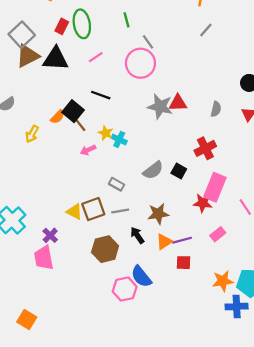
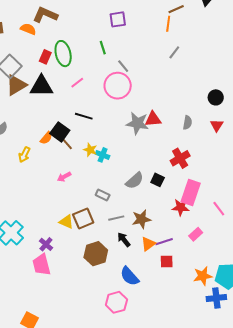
pink arrow: (88, 150) -> (64, 177), moved
gray line: (120, 211) -> (116, 218), moved
pink hexagon: (125, 289) -> (116, 302), moved

